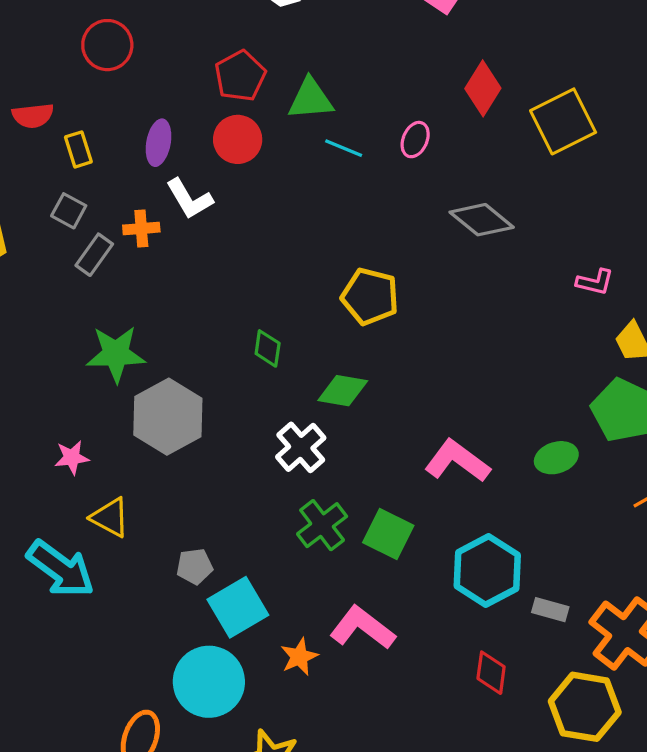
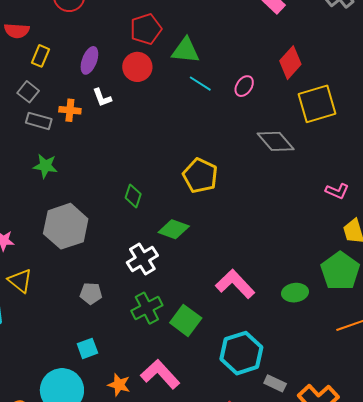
yellow square: (563, 121) -> (317, 104), moved
yellow rectangle: (78, 149) -> (40, 56), turned 30
white L-shape: (189, 199) -> (102, 98), size x0.7
gray rectangle: (94, 255) -> (39, 121), turned 60
green star: (116, 354) -> (45, 166), moved, size x0.7
gray pentagon: (195, 566) -> (91, 293), moved
cyan square: (238, 607) -> (87, 348), size x0.6
orange star: (299, 657) -> (119, 385), turned 30

